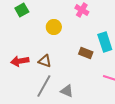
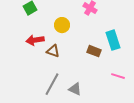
red arrow: (20, 61) -> (35, 40), moved
brown triangle: (45, 61) -> (53, 51), moved

